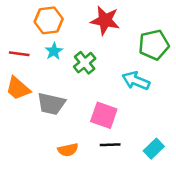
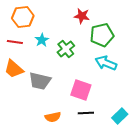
orange hexagon: (49, 20) -> (23, 17), moved
red star: (105, 20) -> (82, 16), size x0.7
green pentagon: (154, 45) -> (102, 35), moved

